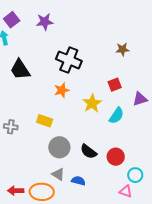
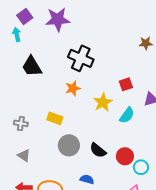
purple star: (45, 22) -> (58, 19), size x1.4
brown star: (123, 49) -> (146, 43), moved
gray triangle: (58, 174) -> (24, 155), moved
cyan circle: (135, 175) -> (141, 167), moved

